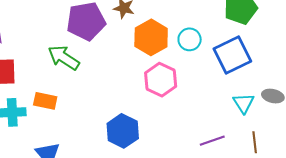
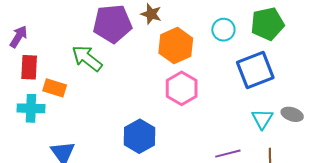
cyan circle: (190, 39) -> (223, 30), moved
orange rectangle: (45, 101) -> (55, 88), moved

